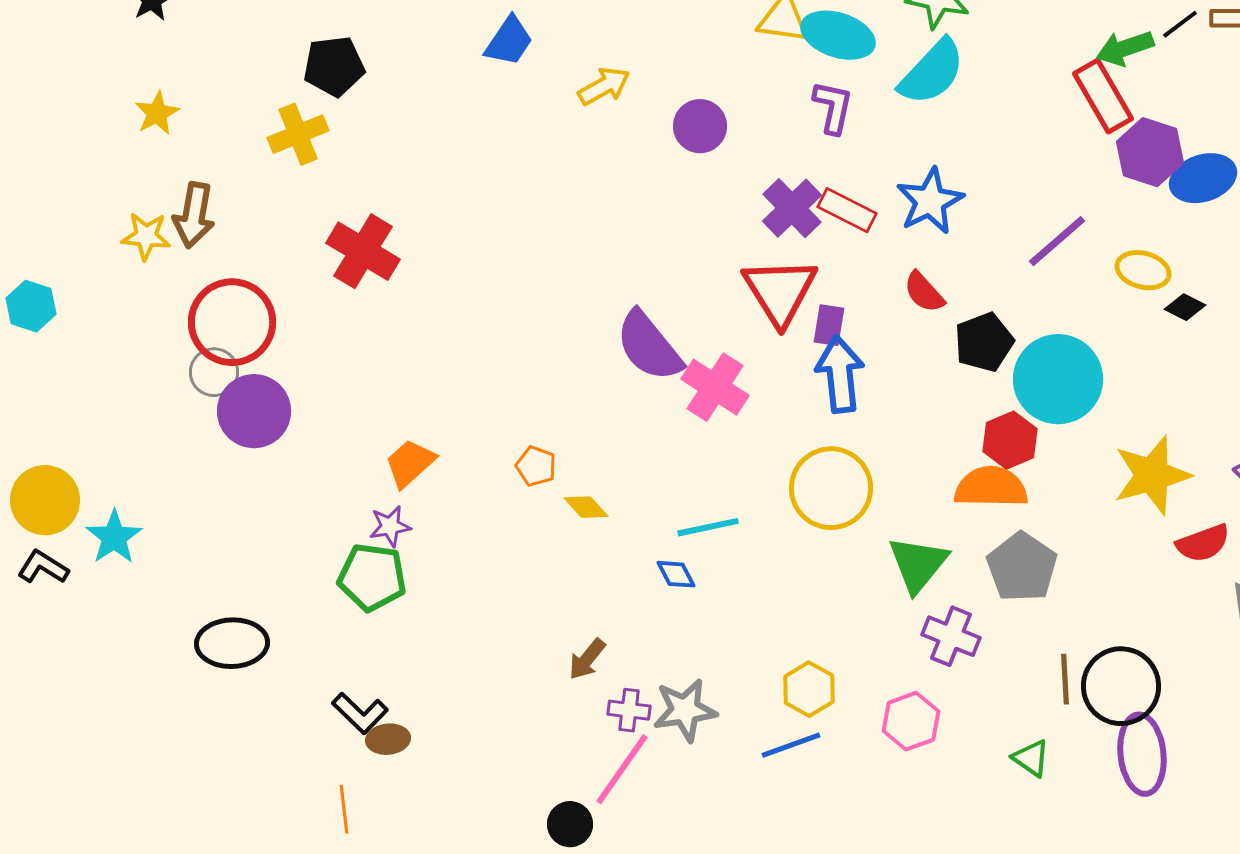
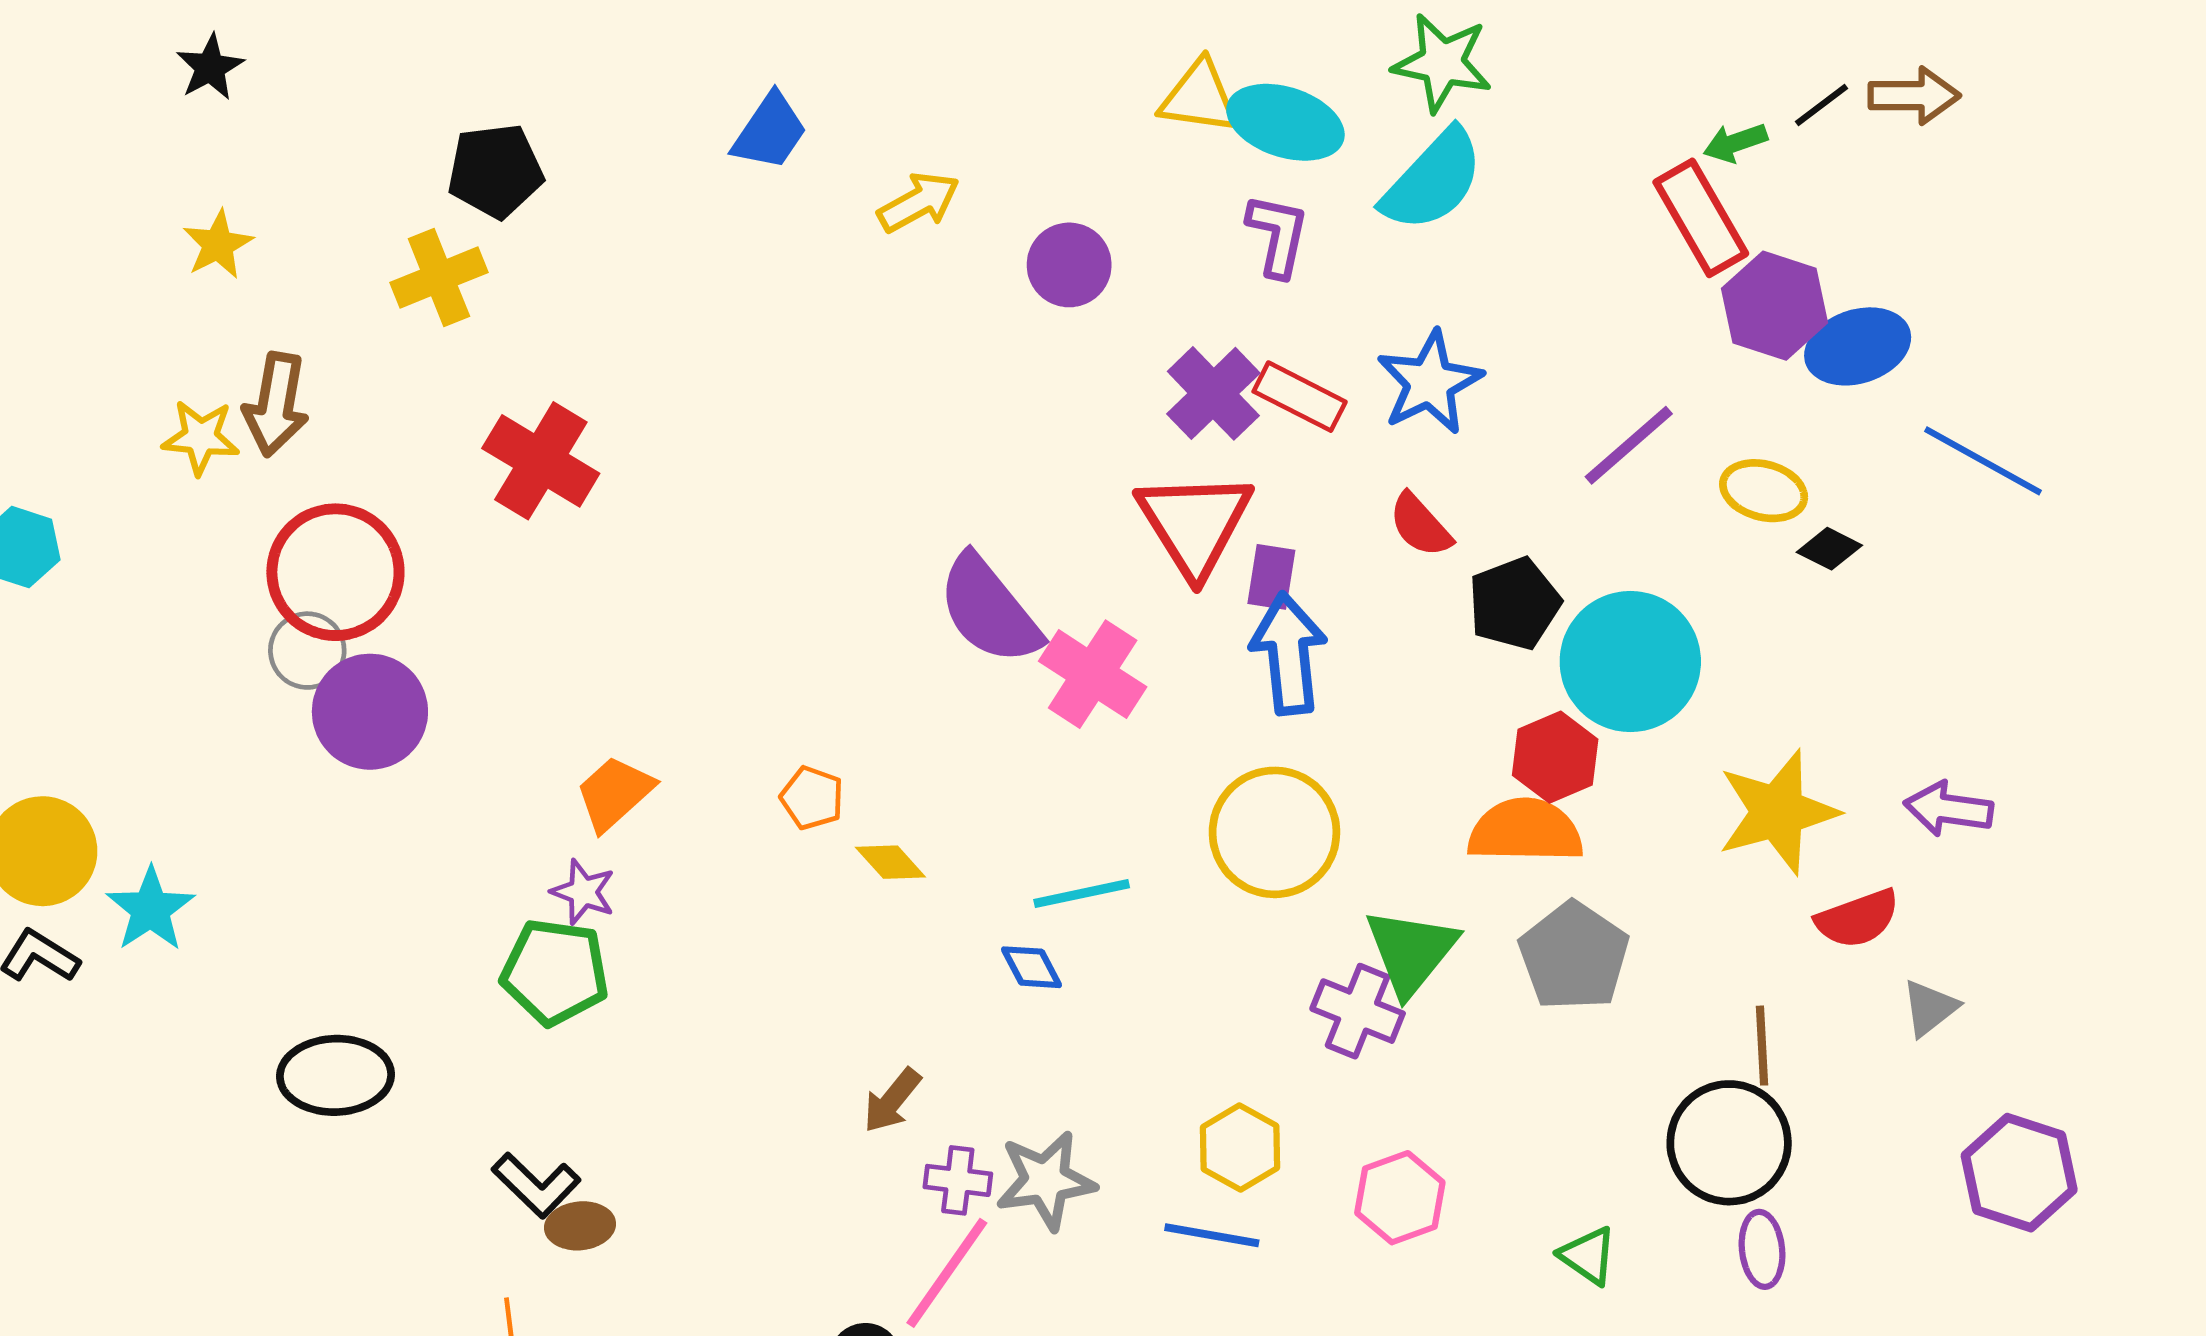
green arrow: (1125, 48) -> (1735, 143), size x0.7
purple star: (390, 526) -> (583, 892), turned 30
purple cross: (951, 636) -> (1358, 1011), moved
brown line: (1065, 679) -> (1762, 1046), moved
blue line: (791, 745) -> (1212, 1235), turned 30
purple ellipse: (1142, 754) -> (1762, 1249), size x0.6

